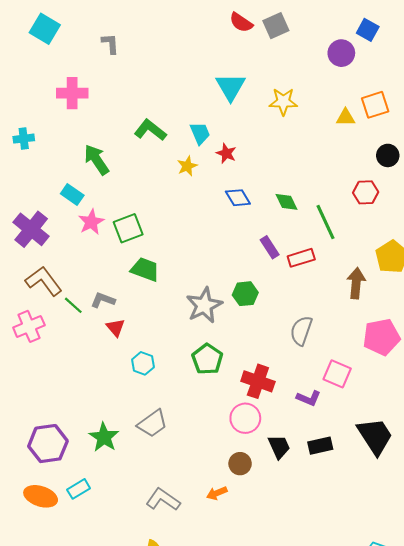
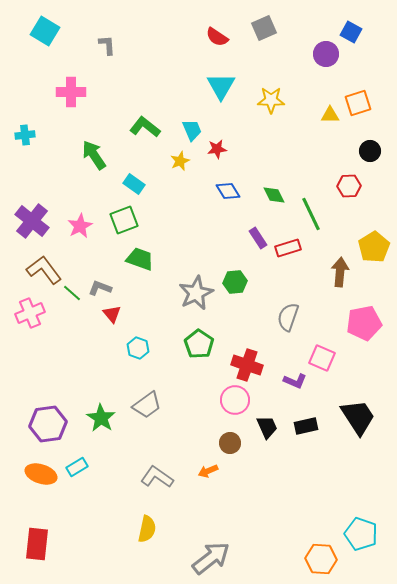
red semicircle: (241, 22) -> (217, 37), moved
red star: (226, 153) -> (217, 149), turned -30
cyan rectangle: (72, 195) -> (134, 184), moved
pink star: (91, 222) -> (80, 226), moved

